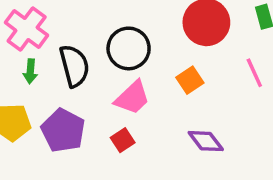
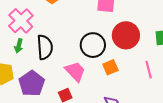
black circle: (129, 48) -> (93, 45), moved
pink trapezoid: (132, 98) -> (75, 71), turned -100

